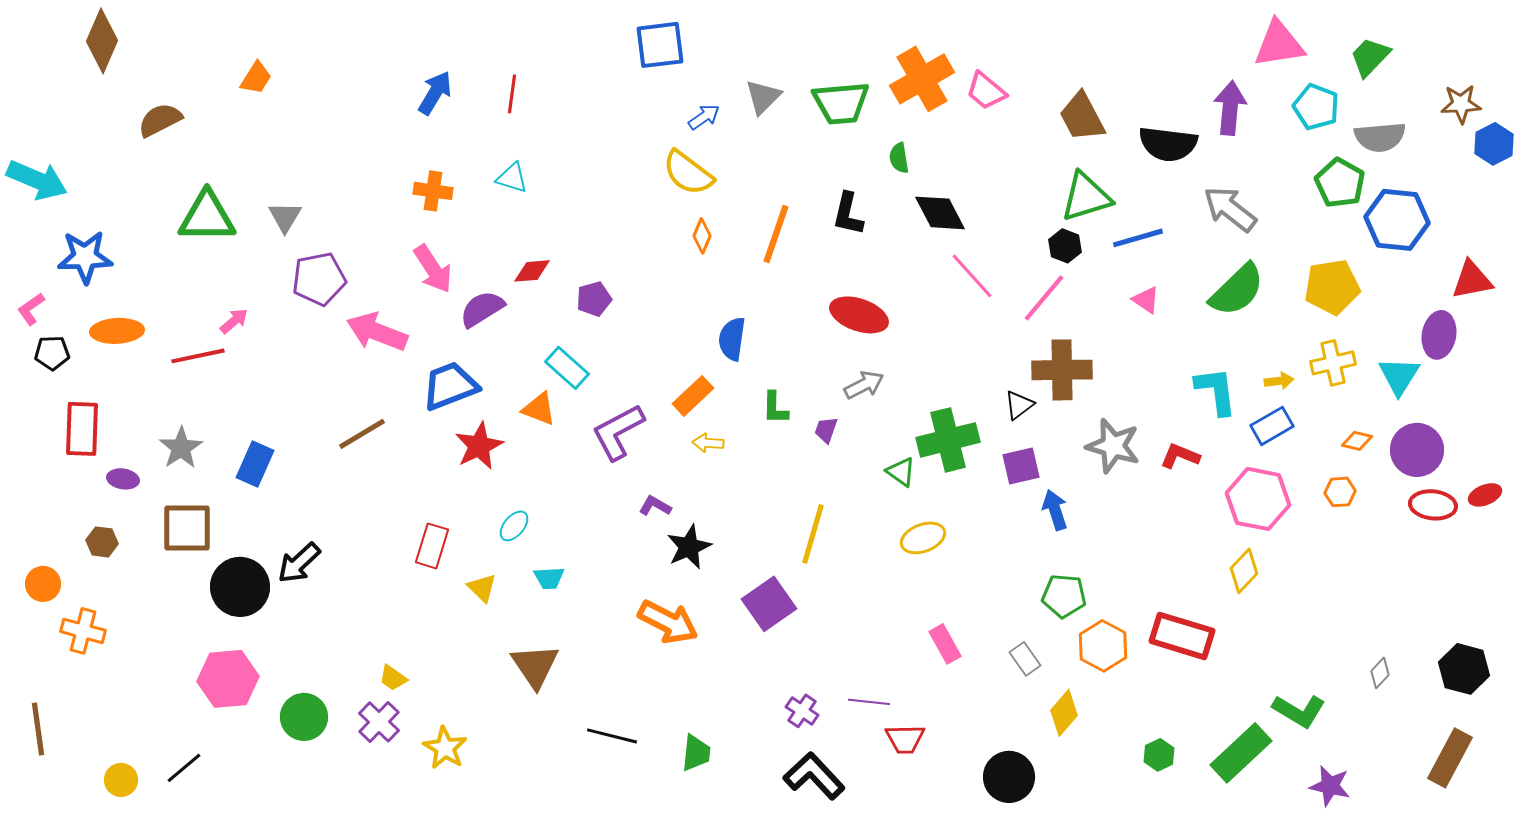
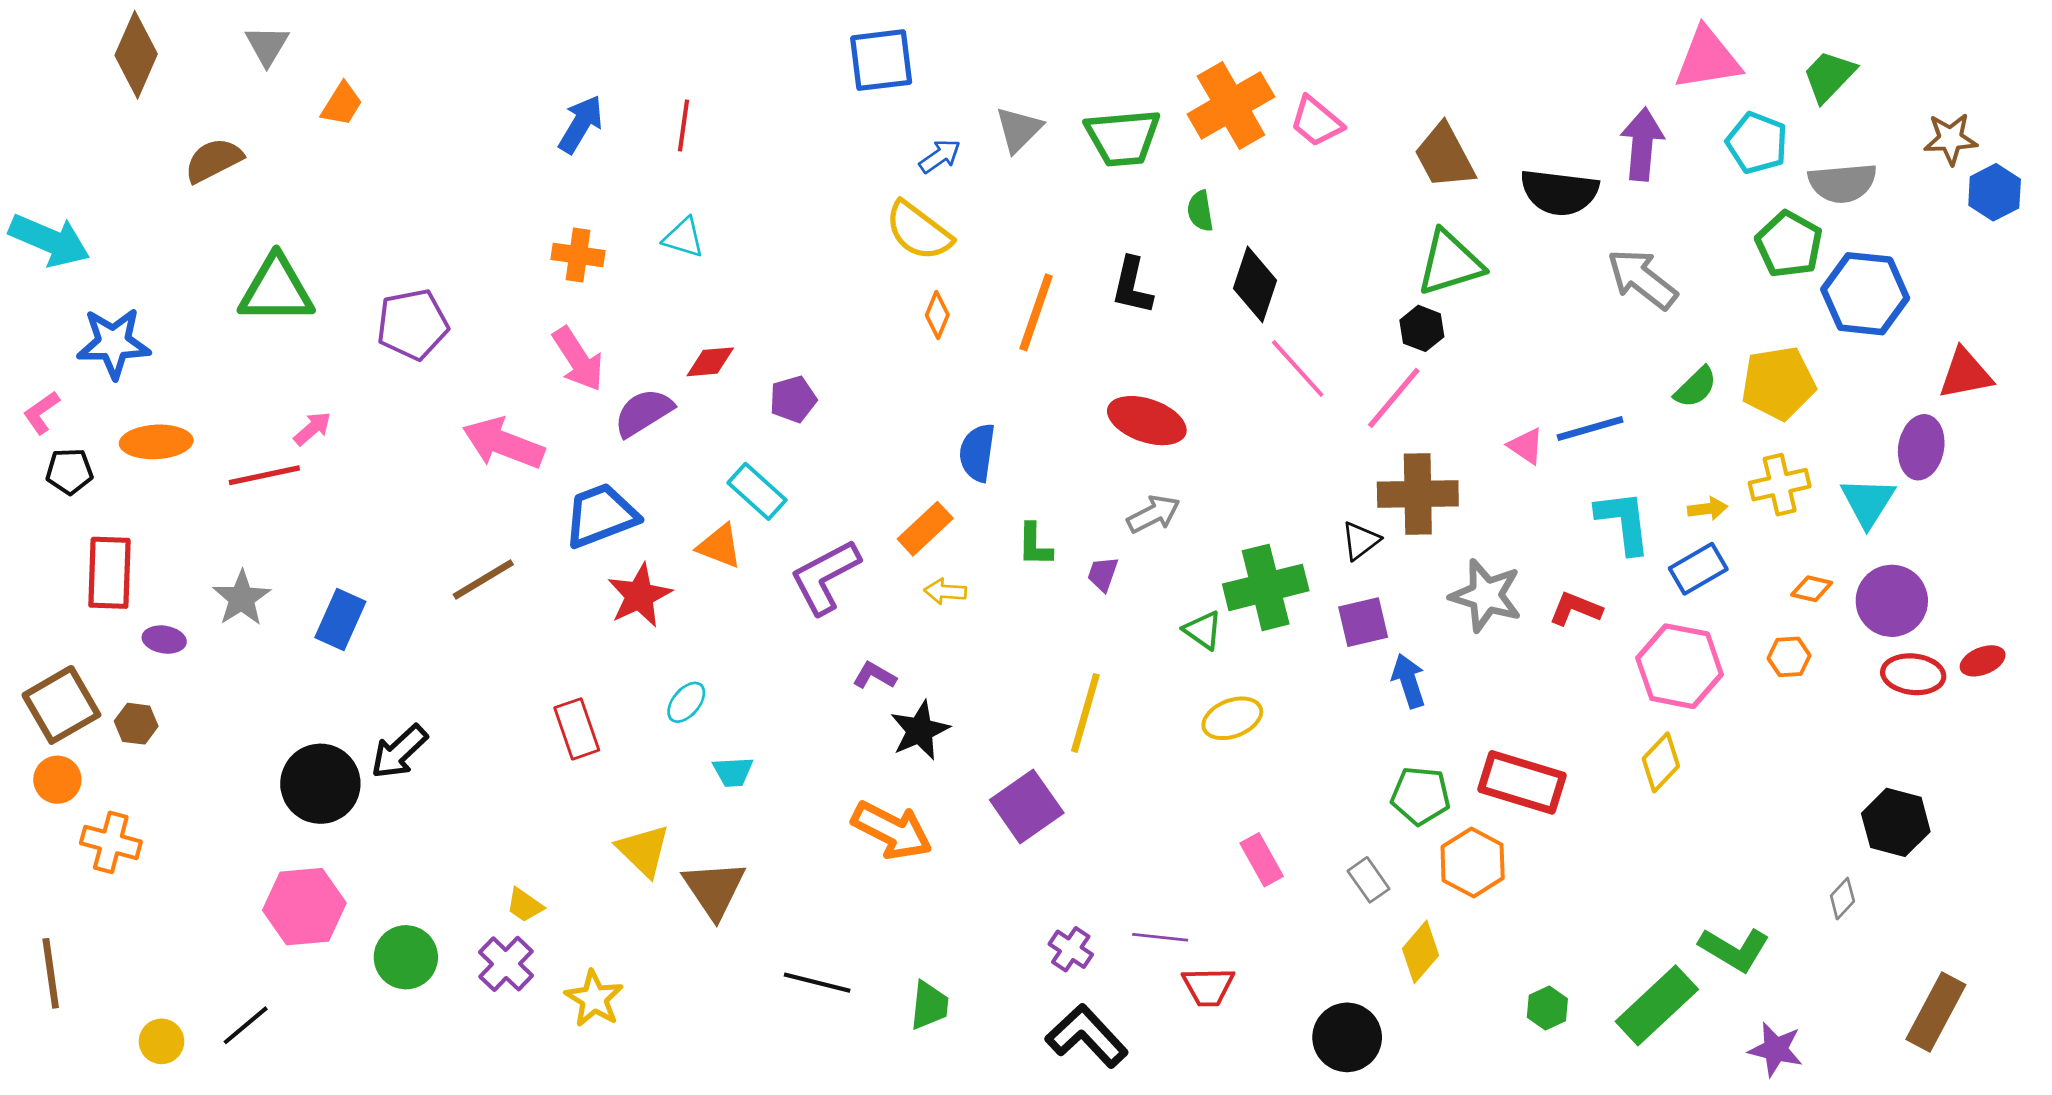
black diamond: (940, 213) -> (1255, 284), turned 46
gray triangle: (285, 217) -> (267, 45), moved
blue line: (1138, 238) -> (1590, 429), moved
purple pentagon: (319, 279) -> (413, 324), moved
green semicircle: (1237, 290) -> (1696, 387), moved, size x0.6
pink triangle: (1146, 300) -> (1526, 446), moved
brown square: (187, 528) -> (61, 705), moved, turned -30
red rectangle: (432, 546) -> (577, 729), turned -36
yellow triangle: (482, 588) -> (643, 850), moved, size x1.4
red rectangle: (1182, 636) -> (1522, 782), moved
black hexagon: (1464, 669) -> (1896, 822), moved

